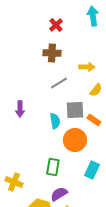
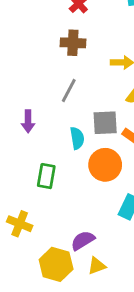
gray line: (59, 83) -> (69, 91), moved, turned -30
green rectangle: (53, 167) -> (46, 176), moved

